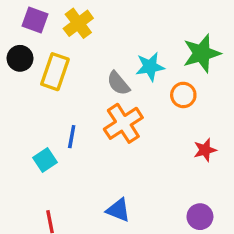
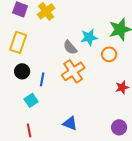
black circle: (20, 58) -> (22, 71), moved
yellow rectangle: (55, 72) -> (18, 42), moved
cyan square: (45, 160) -> (31, 100), moved

